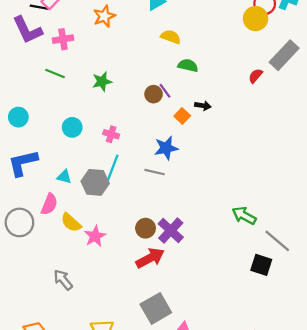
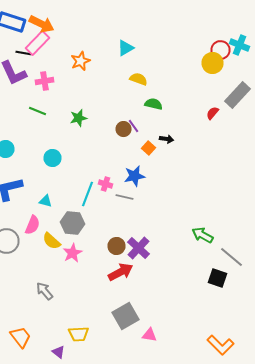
pink cross: (111, 134) -> (106, 184), moved
gray hexagon: (95, 182) -> (72, 223), moved

